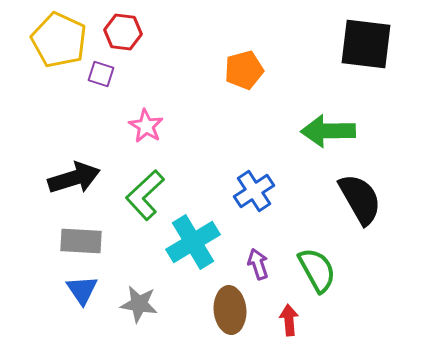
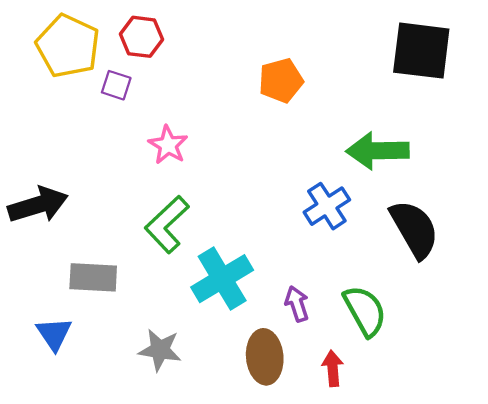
black arrow: (74, 178) -> (38, 205), moved
blue cross: (254, 191) -> (327, 206), moved
blue triangle: (82, 290) -> (54, 334), moved

